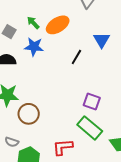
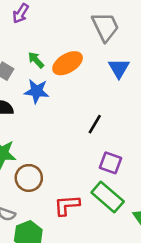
blue triangle: (102, 40) -> (119, 68), moved
black line: (76, 57) -> (95, 124), moved
red L-shape: (63, 147) -> (67, 205), moved

